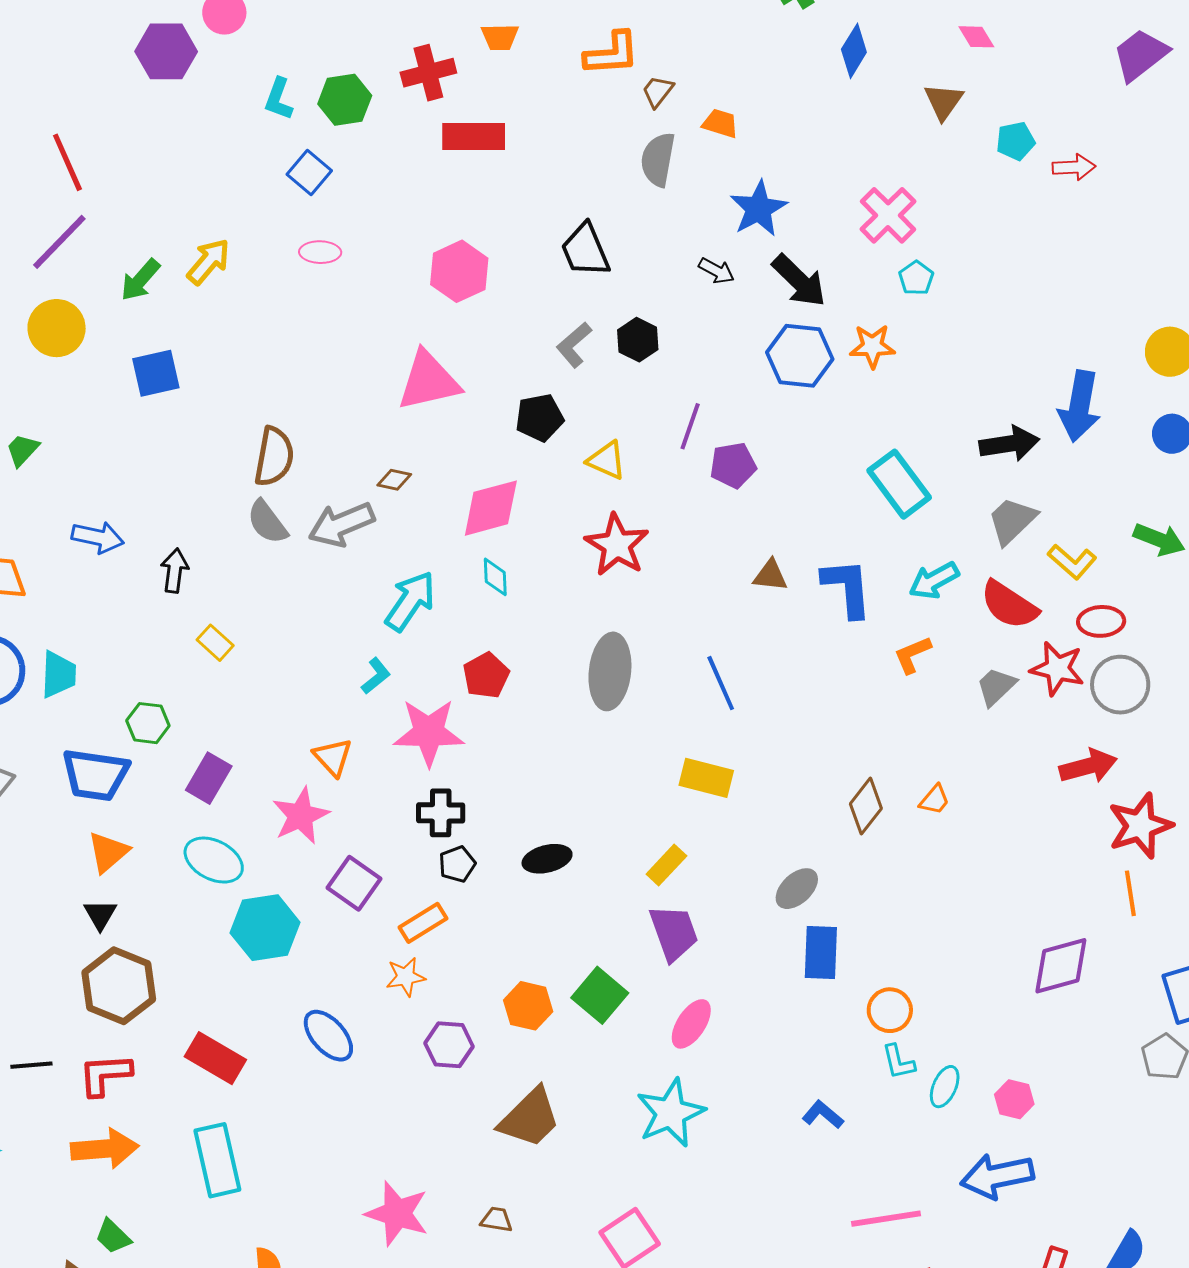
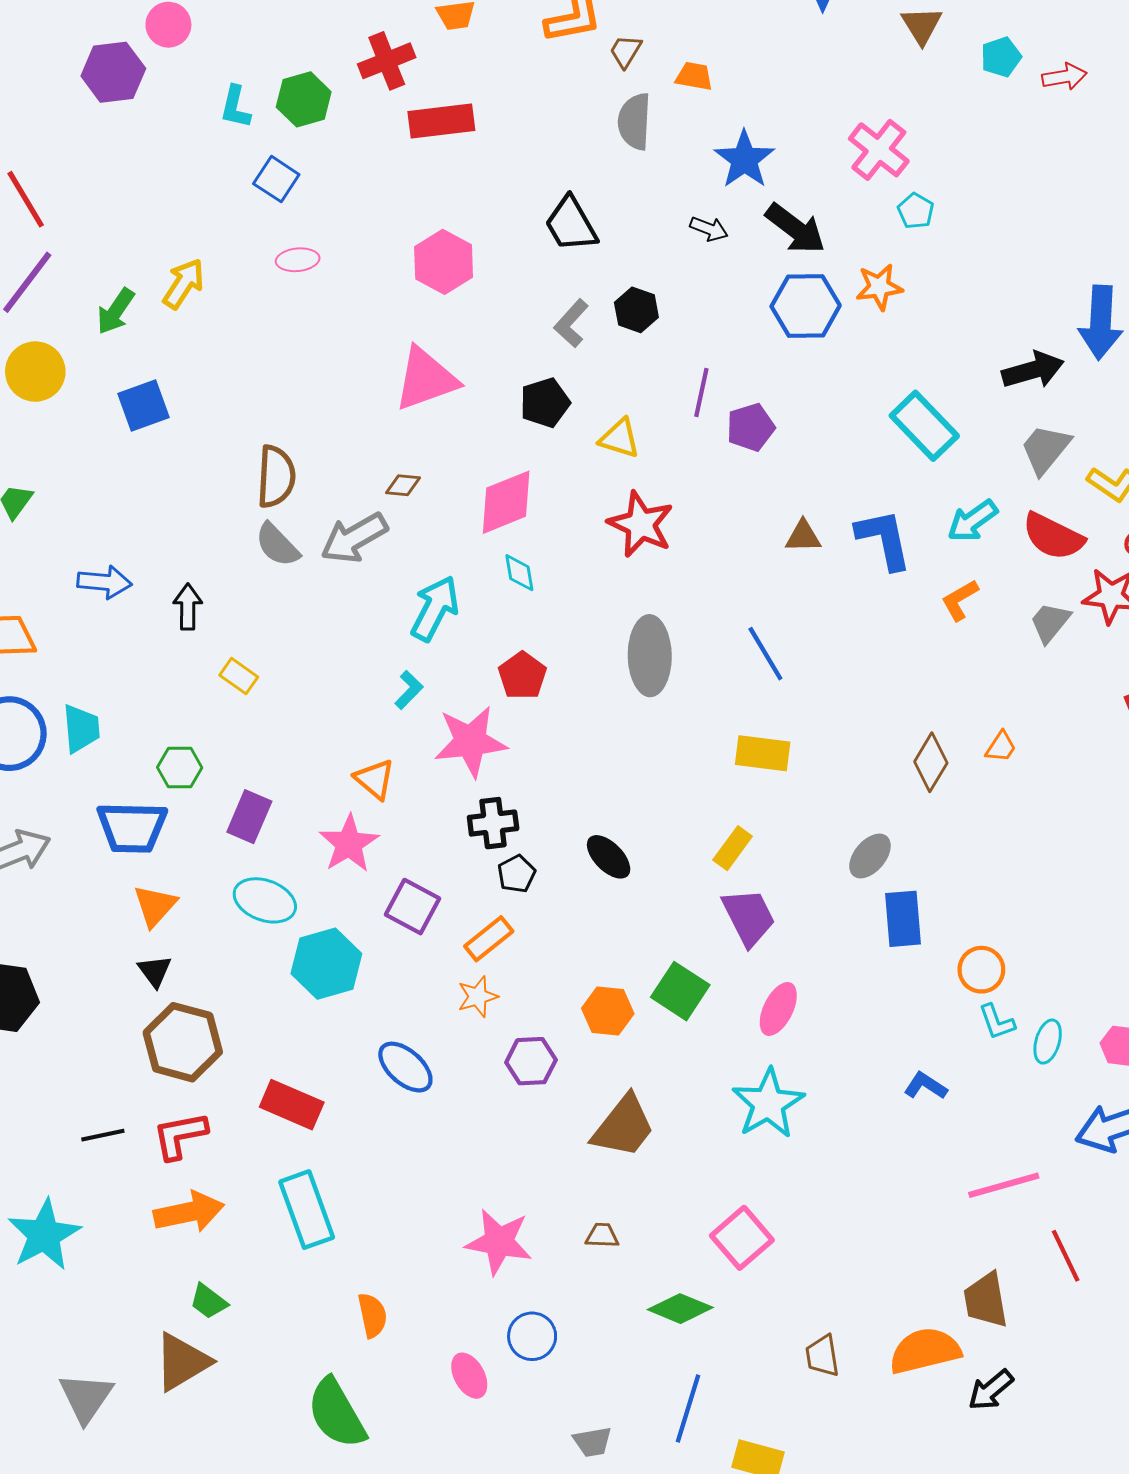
black ellipse: (547, 859) -> (609, 857), turned 66

